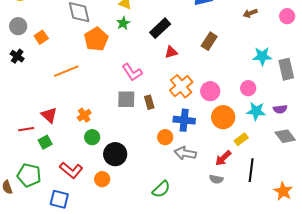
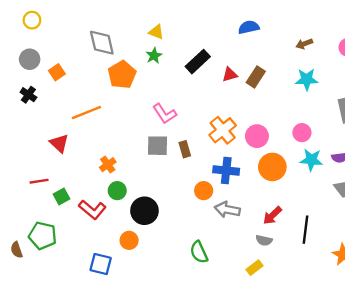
red triangle: (171, 52) -> (230, 75), moved
cyan star: (262, 56) -> (307, 79), moved
red triangle: (49, 115) -> (59, 143), moved
yellow rectangle: (241, 139) -> (255, 268), moved
red L-shape: (71, 170) -> (92, 210), moved
green semicircle: (161, 189) -> (199, 252), turned 108
blue square: (59, 199) -> (101, 264), moved

